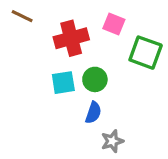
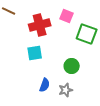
green circle: (95, 79) -> (72, 66), moved
blue semicircle: (93, 113) -> (45, 85), moved

